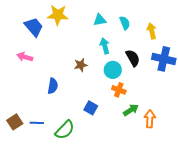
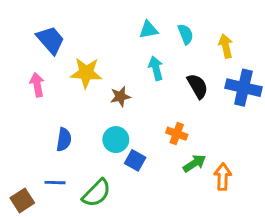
yellow star: (58, 15) -> (86, 73), moved
pink arrow: (25, 57) -> (37, 85), turned 63
cyan circle: (113, 70) -> (116, 140), moved
blue semicircle: (53, 86) -> (64, 140), moved
brown square: (15, 122) -> (22, 200), moved

